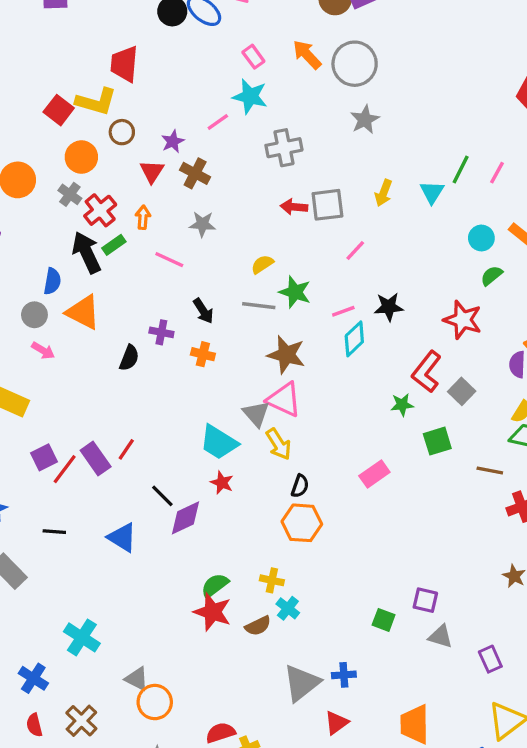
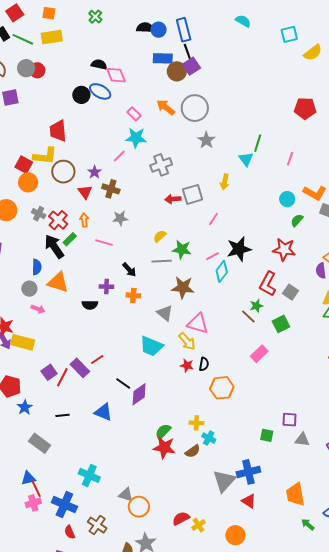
brown circle: (122, 132) -> (63, 172), size x1.5
orange circle: (81, 157) -> (28, 182), moved
green line: (461, 169) -> (258, 143), moved
cyan triangle: (432, 192) -> (246, 159), moved
black star: (389, 307) -> (239, 249), size x1.4
black semicircle: (129, 358) -> (90, 305), turned 77
pink triangle: (284, 400) -> (198, 323), moved
gray triangle: (256, 414) -> (165, 313), moved
red line: (126, 449) -> (97, 359), turned 32
brown line: (490, 471) -> (248, 316), moved, turned 42
pink rectangle: (374, 474) -> (259, 354), moved
red star: (222, 483) -> (187, 365), moved
orange hexagon: (302, 523) -> (222, 388), moved
blue cross: (344, 675) -> (248, 472), size x1.6
blue cross: (33, 678) -> (64, 504), size x1.4
red triangle: (336, 723) -> (249, 501), turned -42

